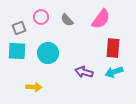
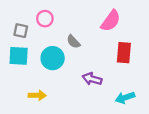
gray semicircle: (67, 20) -> (73, 42), moved
gray square: (19, 28) -> (21, 31), turned 32
cyan arrow: (114, 72) -> (125, 98), moved

